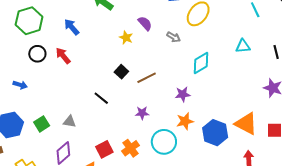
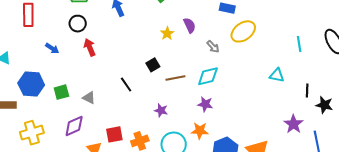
red arrow: (63, 56) -> (90, 47), moved
cyan diamond: (201, 63) -> (208, 76), moved

